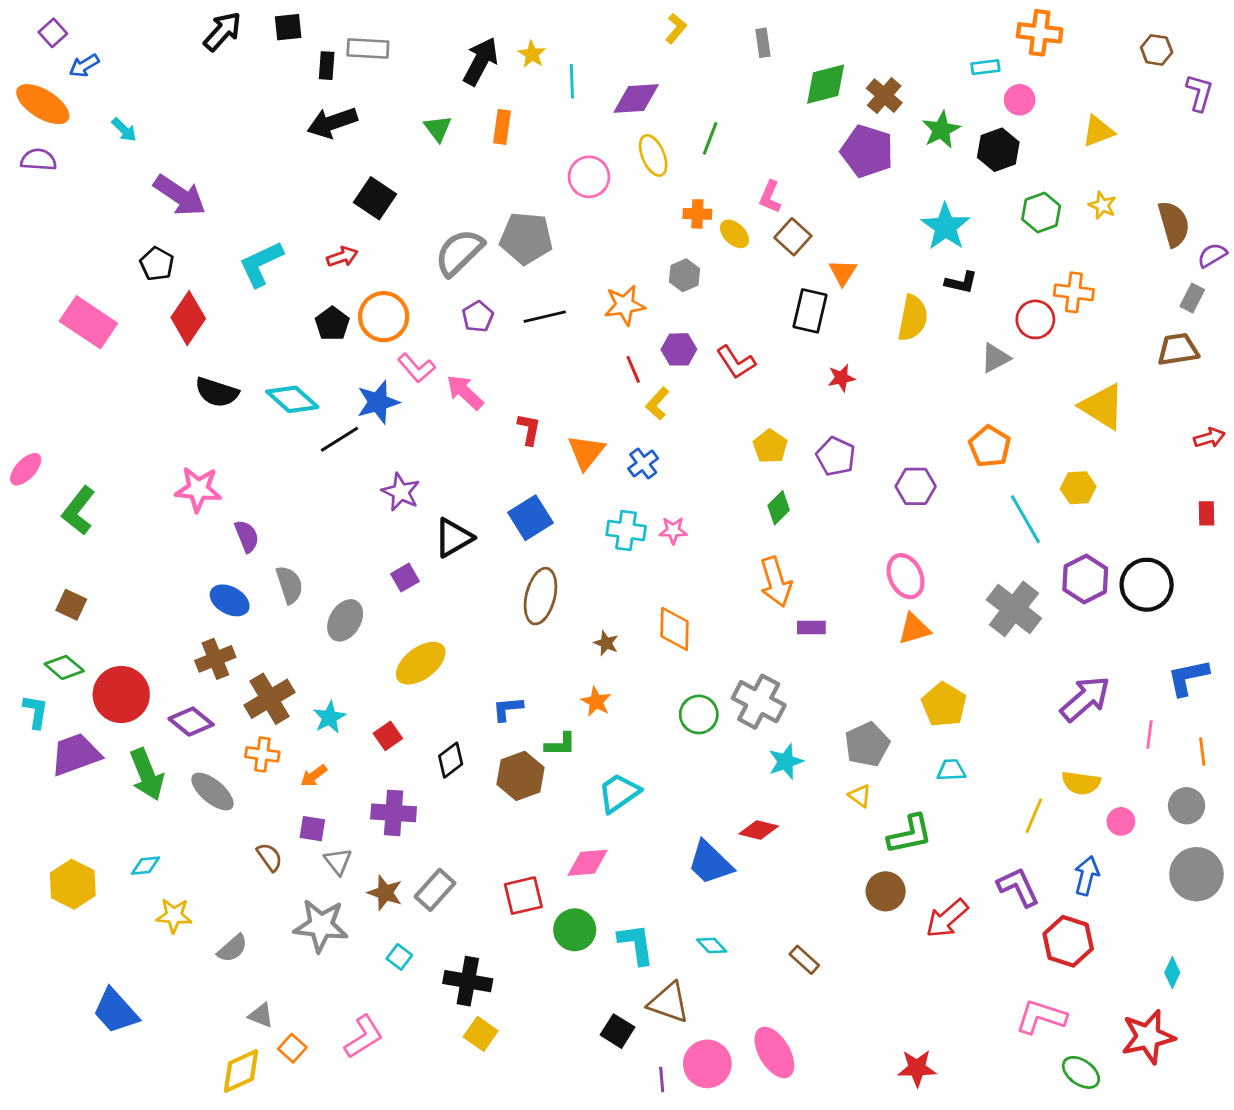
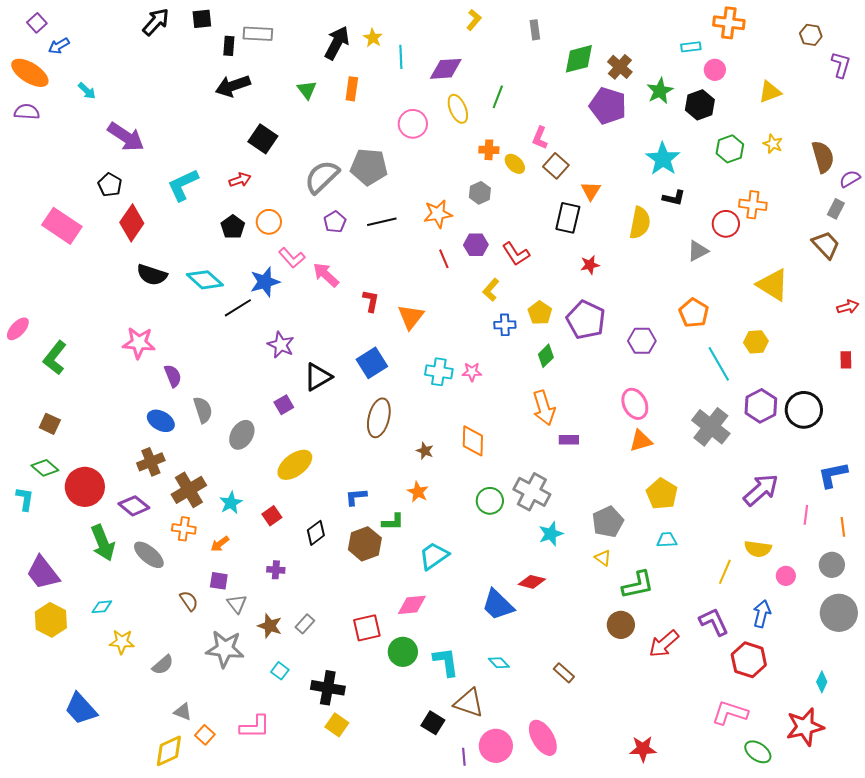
orange circle: (384, 317) -> (269, 222), size x0.7
brown trapezoid: (1178, 349) -> (826, 245), turned 56
yellow L-shape: (657, 404) -> (491, 290), moved
purple pentagon: (836, 456) -> (586, 320), size x1.4
blue cross: (643, 463) -> (505, 325), moved, turned 35
purple trapezoid: (76, 754) -> (43, 573), moved, turned -108
purple cross: (394, 813) -> (276, 570), size x0.6
gray rectangle: (435, 890) -> (305, 624), size x0.7
pink L-shape: (364, 1037) -> (255, 727), turned 32

